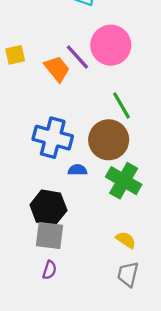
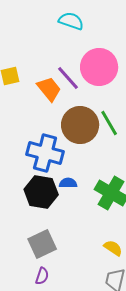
brown circle: (109, 140) -> (80, 125), moved
black hexagon: (48, 208) -> (41, 192), moved
gray square: (49, 236) -> (42, 244), turned -32

